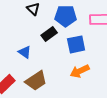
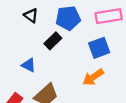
blue square: (76, 44) -> (99, 48), moved

